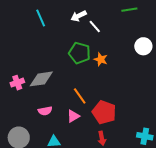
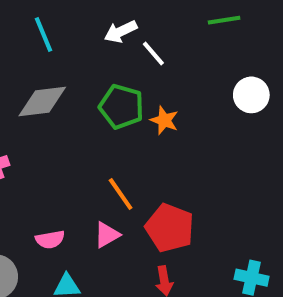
gray diamond: (41, 79) -> (42, 102), moved
pink semicircle: (45, 111) -> (50, 240), moved

